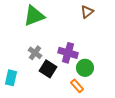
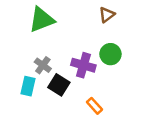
green circle: (85, 68) -> (110, 54), moved
cyan rectangle: (11, 78) -> (28, 86), moved

